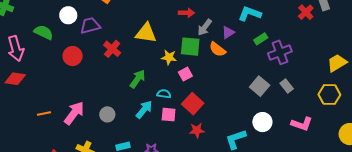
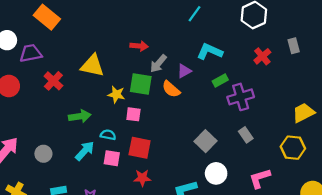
red cross: (306, 12) -> (262, 56), moved
pink square: (185, 74) -> (133, 114), turned 32
green arrow: (138, 79) -> (80, 116), turned 42
gray square: (260, 86) -> (205, 141), moved
red square: (193, 104) -> (140, 148), turned -35
pink L-shape: (302, 124) -> (260, 178), turned 140

